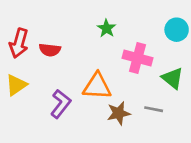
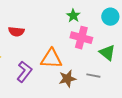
green star: (106, 28) -> (73, 16), moved

